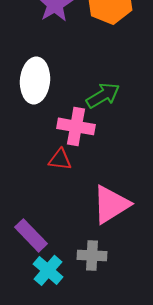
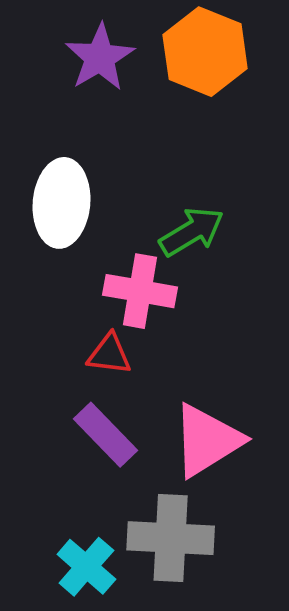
purple rectangle: (31, 235) -> (106, 435), moved
gray cross: (92, 255) -> (171, 538), size x1.5

